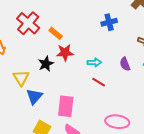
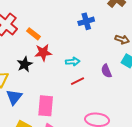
purple semicircle: (125, 64) -> (106, 71), moved
red line: (99, 82) -> (77, 81), turned -56

